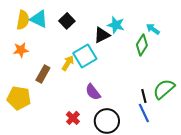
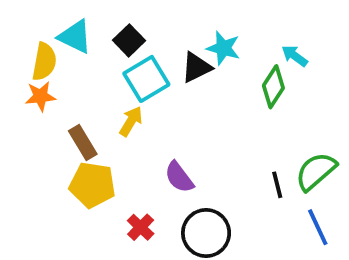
yellow semicircle: (23, 20) -> (44, 62), moved
cyan square: (85, 56) -> (146, 79), moved
brown rectangle: (43, 74) -> (83, 142), turned -60
yellow pentagon: (19, 98) -> (92, 185), moved
blue line: (144, 113) -> (318, 227), moved

